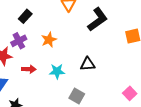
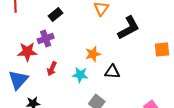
orange star: (49, 40) -> (93, 54), moved
red arrow: (29, 69) -> (52, 69), turned 104

